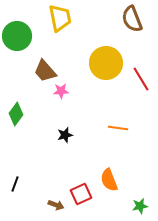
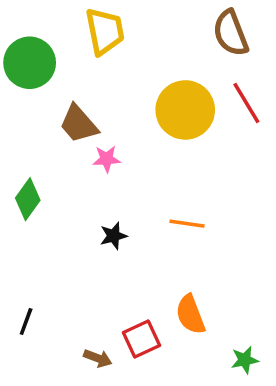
red line: (141, 79) -> (246, 103), moved
orange line: (118, 128) -> (187, 224), moved

